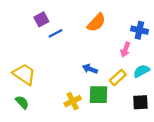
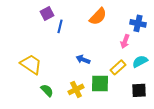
blue line: (55, 33) -> (60, 26), turned -48
blue arrow: (90, 69) -> (83, 59), moved
green semicircle: (22, 102) -> (47, 90), moved

